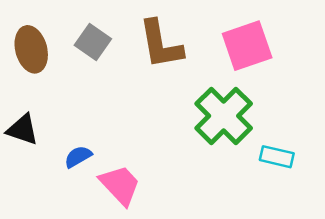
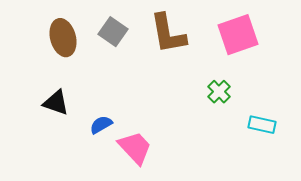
green cross: (224, 116) -> (219, 92), size x0.5

